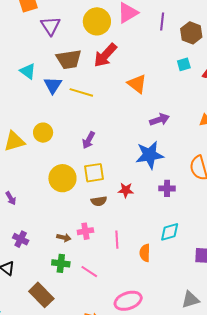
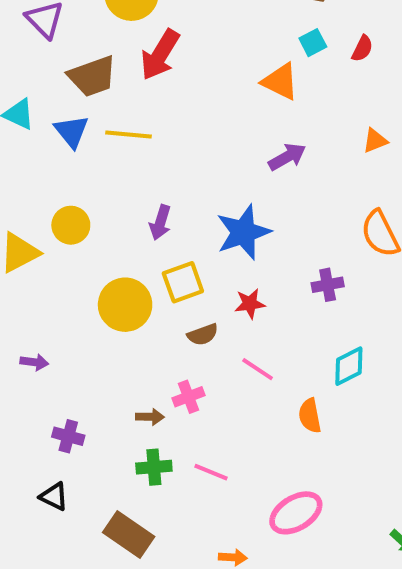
orange triangle: (137, 84) -> (280, 82), moved
blue star: (150, 155) -> (243, 232), moved
purple arrow: (11, 198) -> (34, 362), turned -40
pink line: (117, 240) -> (258, 369), moved, turned -42

